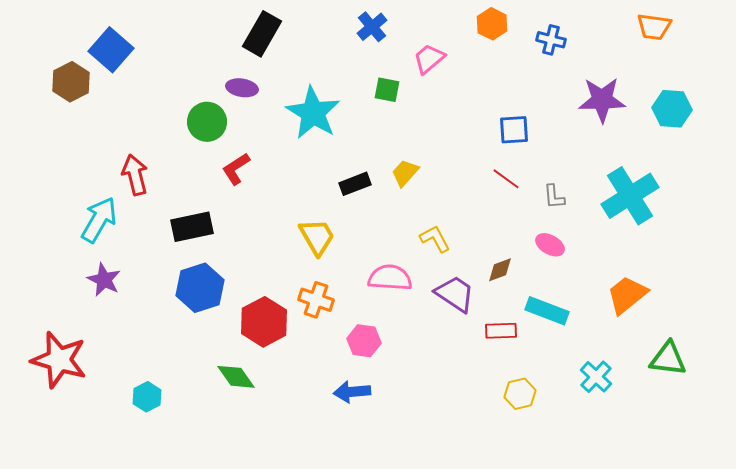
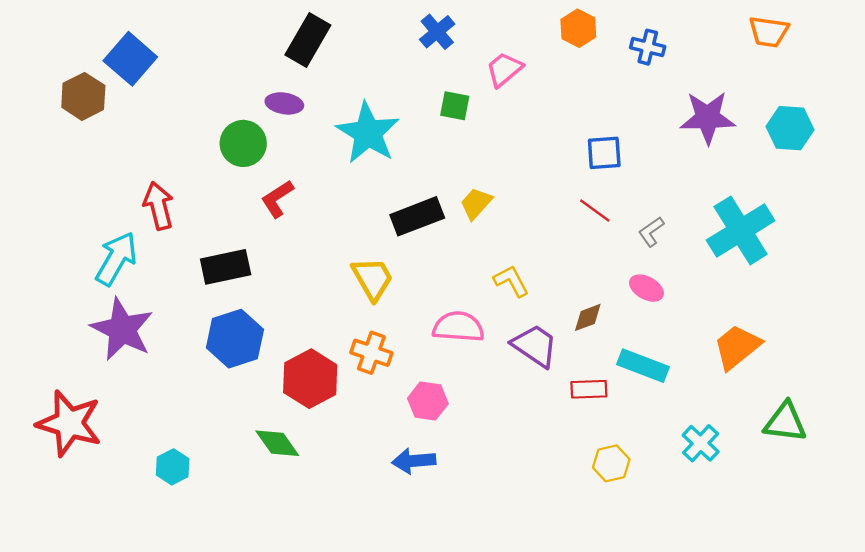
black rectangle: (355, 184) -> (417, 216), size x1.4
gray L-shape: (554, 197) -> (651, 232), turned 60
purple star: (104, 280) -> (122, 329), size x1.6

